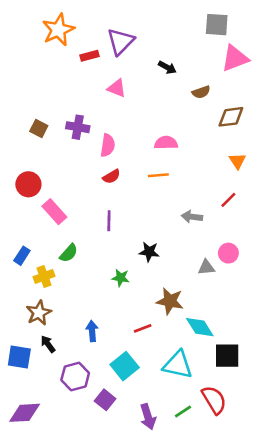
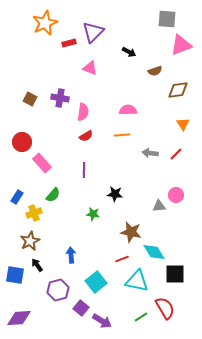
gray arrow: (192, 217) -> (150, 153), moved
red line: (143, 328) -> (122, 259), moved
purple arrow: (148, 417) -> (102, 321), moved, turned -42

